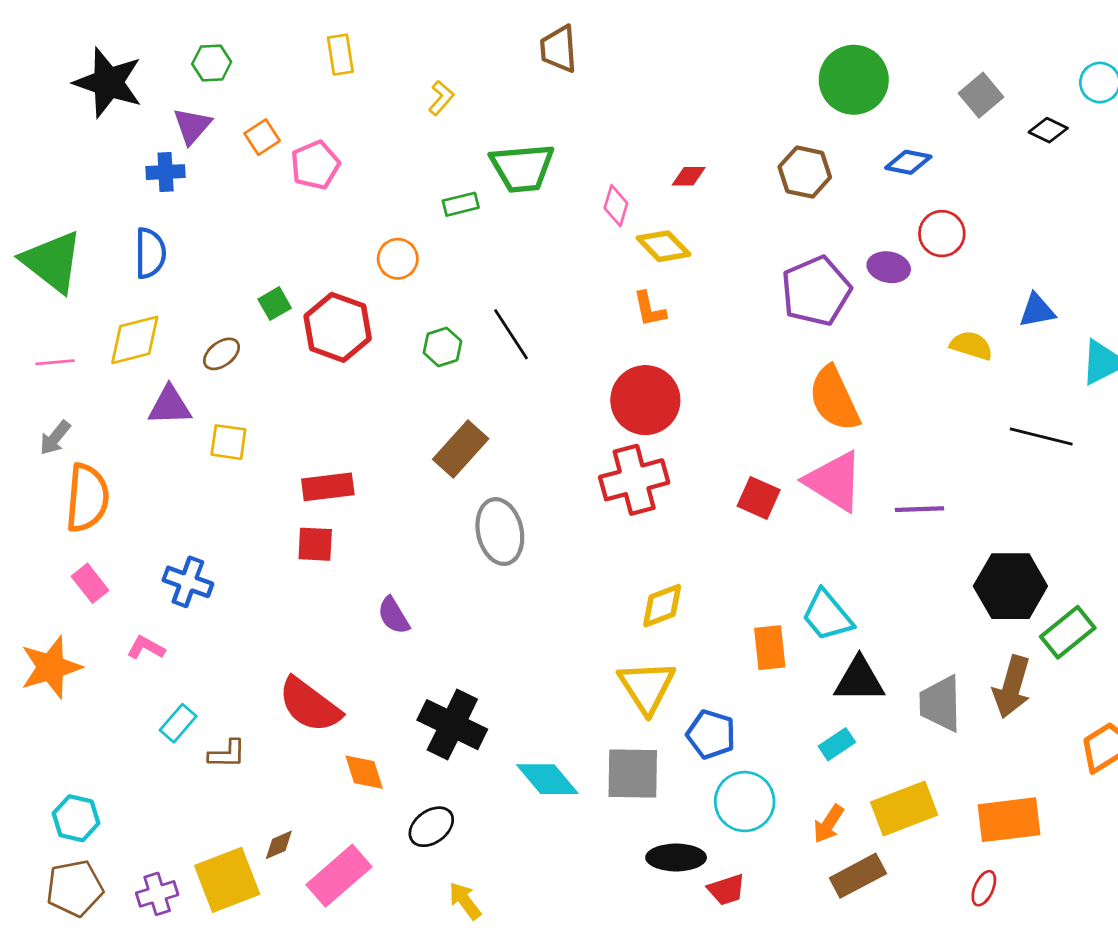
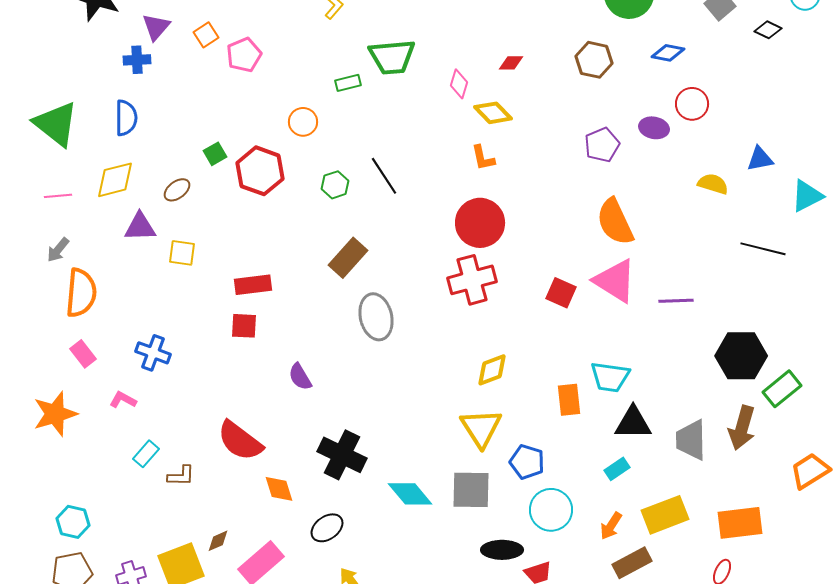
purple pentagon: (816, 291) -> (602, 145), size x0.7
cyan trapezoid: (827, 615) -> (610, 377), turned -42

